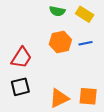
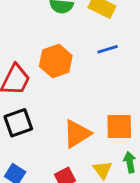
orange hexagon: (60, 42) -> (56, 61), moved

